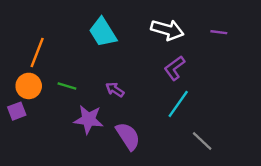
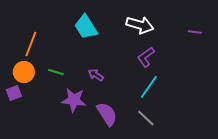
purple line: (219, 32) -> (195, 32), moved
gray line: (202, 141) -> (146, 118), moved

